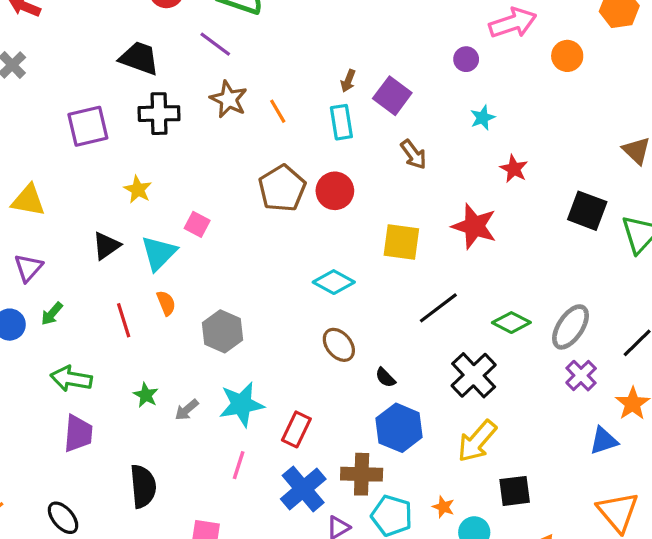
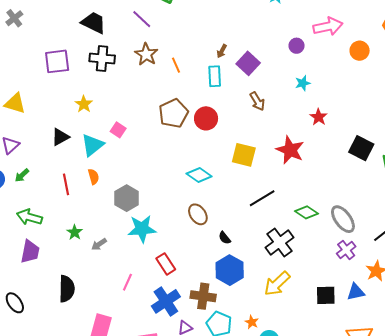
gray ellipse: (570, 327) -> (343, 219), turned -76
cyan star: (241, 404) -> (142, 229), moved
red rectangle: (296, 429) -> (166, 264), turned -65
black square: (515, 491) -> (326, 295), moved

